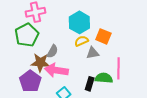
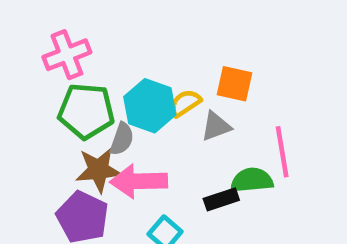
cyan hexagon: (79, 22) -> (150, 106), moved
green pentagon: (27, 35) -> (86, 111), moved, turned -30
black rectangle: (90, 84) -> (221, 199), turned 64

